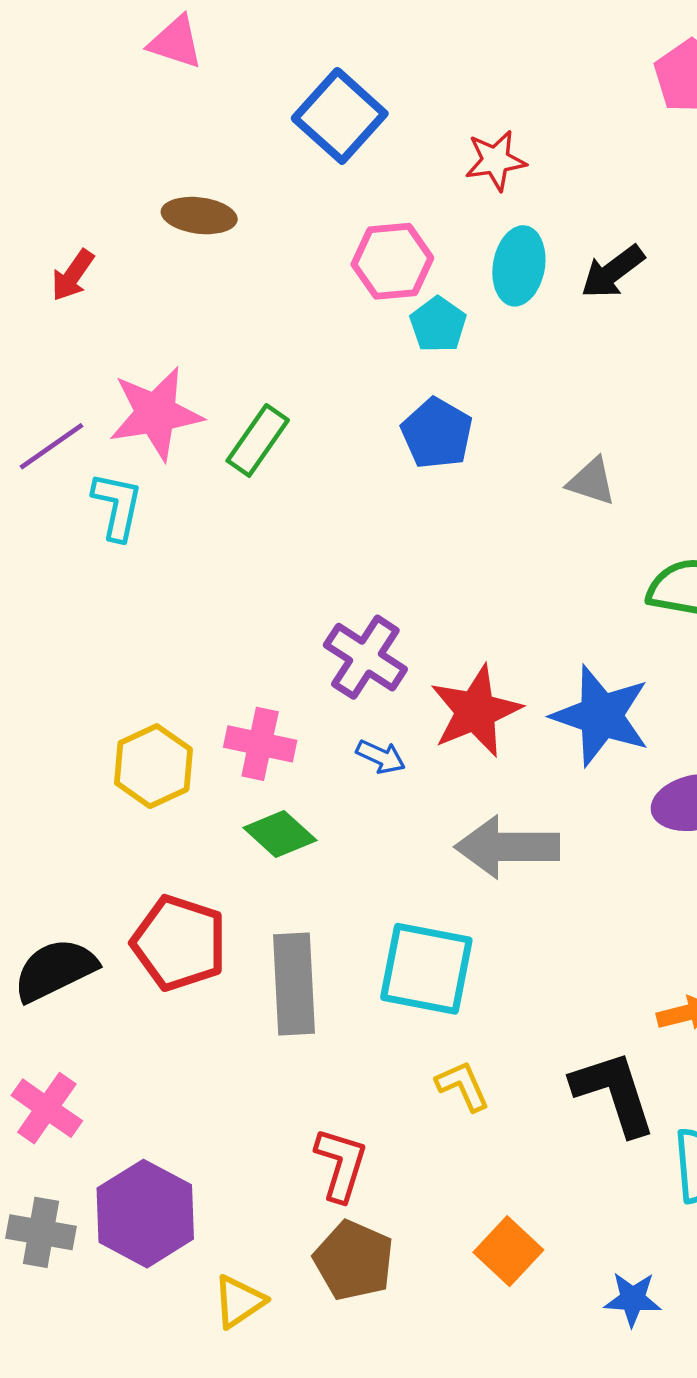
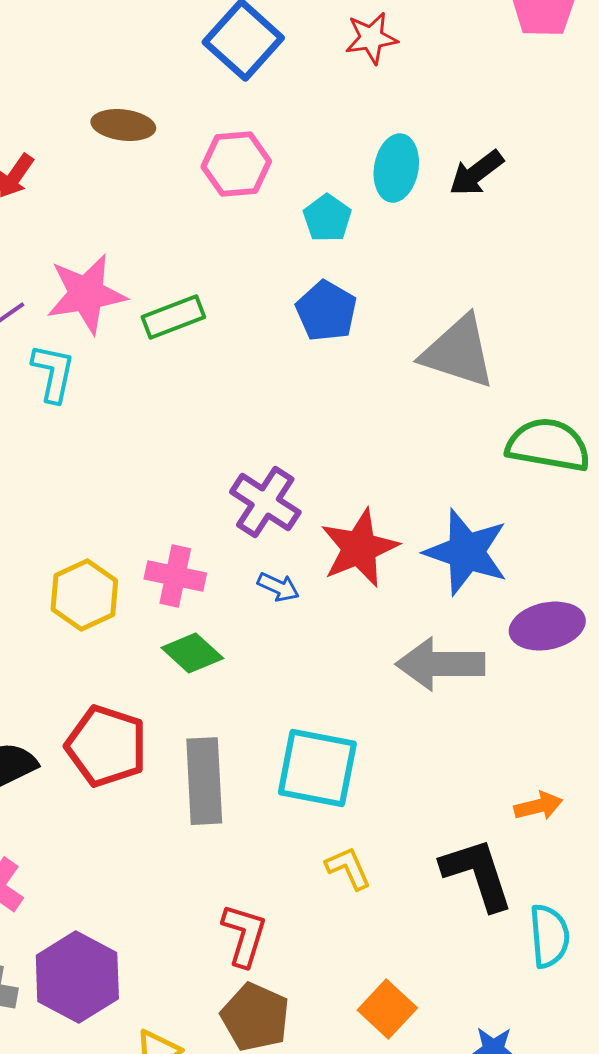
red star: (495, 160) -> (371, 38), moved
pink hexagon: (392, 261) -> (236, 164), moved
green rectangle: (258, 440) -> (173, 317), turned 34
gray triangle: (592, 481) -> (458, 352), size x1.8
gray arrow: (507, 847) -> (440, 664), moved

